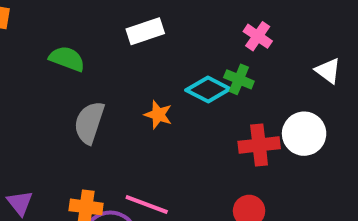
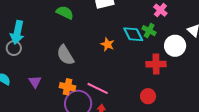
cyan diamond: (208, 90) -> (133, 34), turned 30
gray semicircle: (89, 123) -> (65, 55), moved, turned -55
white circle: (304, 134) -> (175, 46), moved

